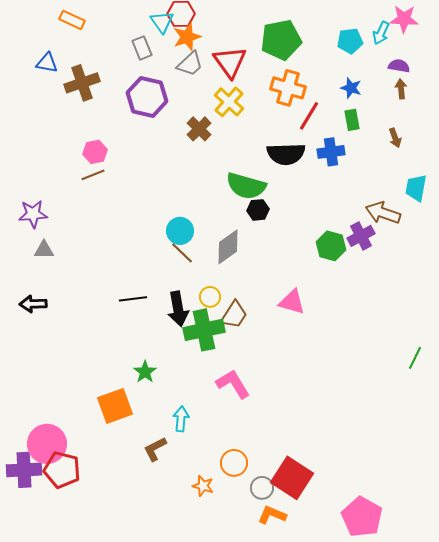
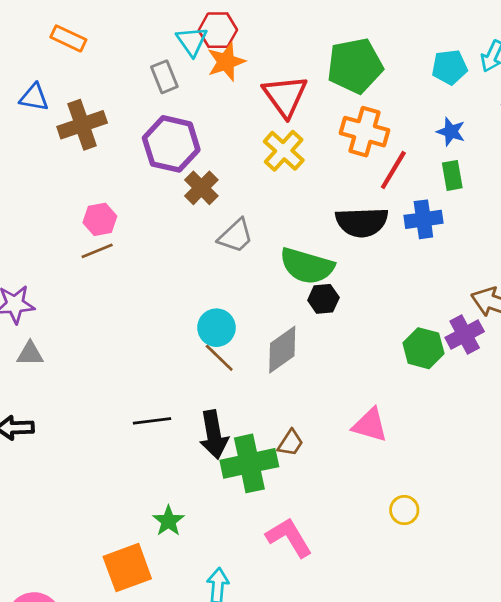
gray trapezoid: (190, 64) -> (236, 236), moved
brown cross: (199, 129) -> (201, 188), moved
yellow circle: (210, 297) -> (404, 510), moved
brown trapezoid: (234, 315) -> (290, 443), size x0.7

